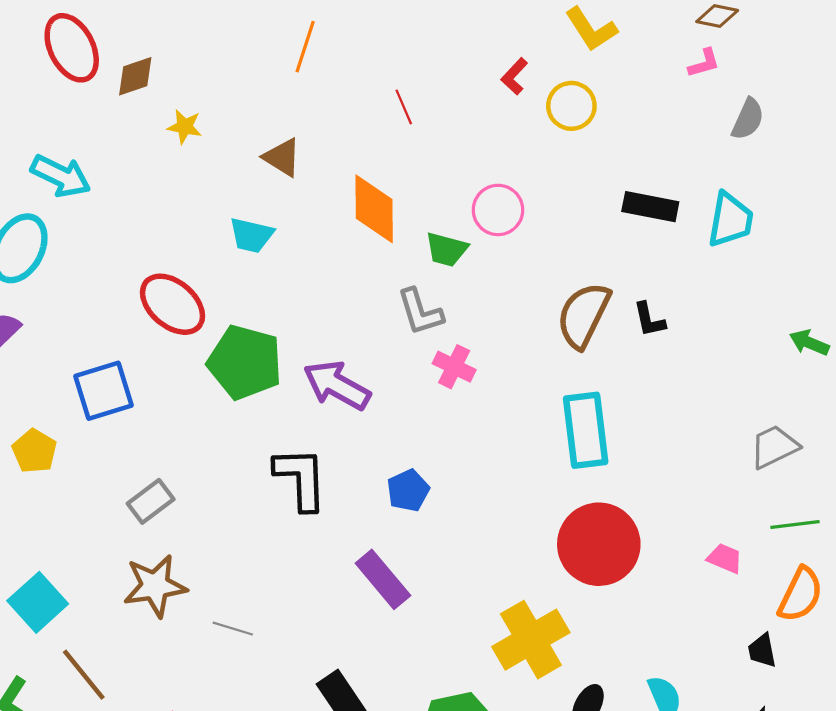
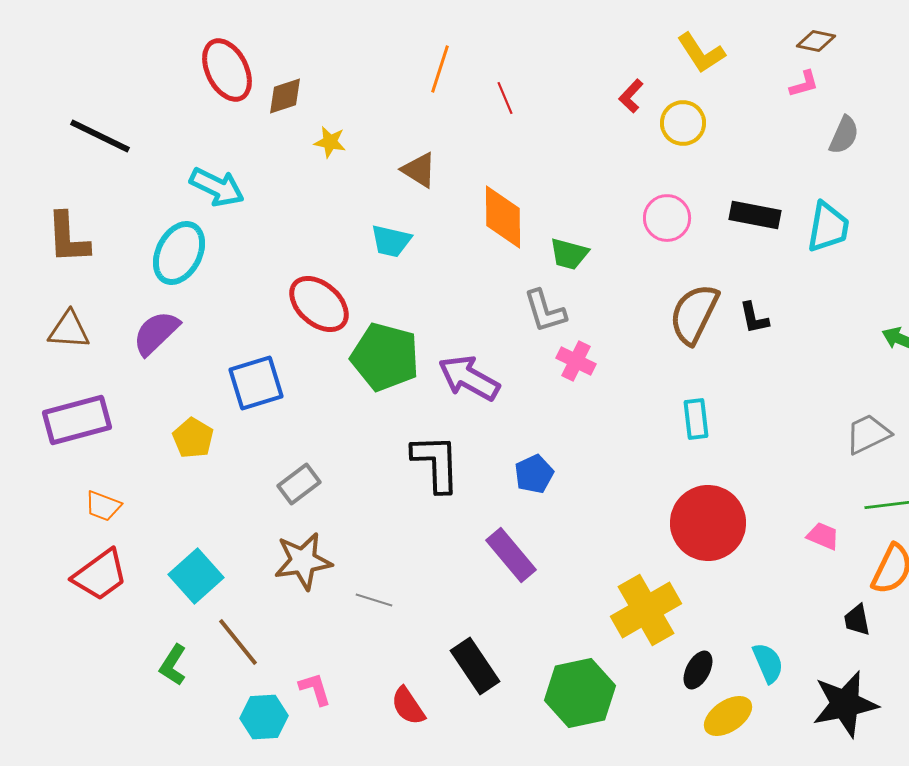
red line: (404, 107) -> (505, 98), moved
pink circle: (498, 210) -> (667, 218), moved
cyan rectangle: (586, 430) -> (696, 419), size x0.6

